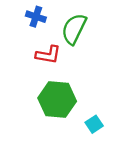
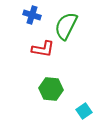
green hexagon: (57, 100) -> (51, 89), size x0.7

